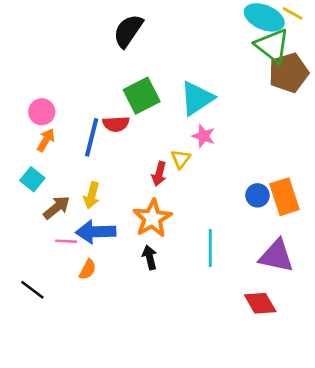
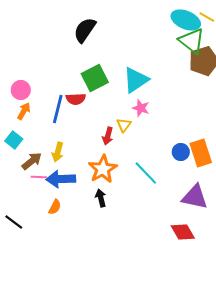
pink line: (66, 241) -> (39, 177), moved
cyan line: (210, 248) -> (146, 173), moved, turned -44

